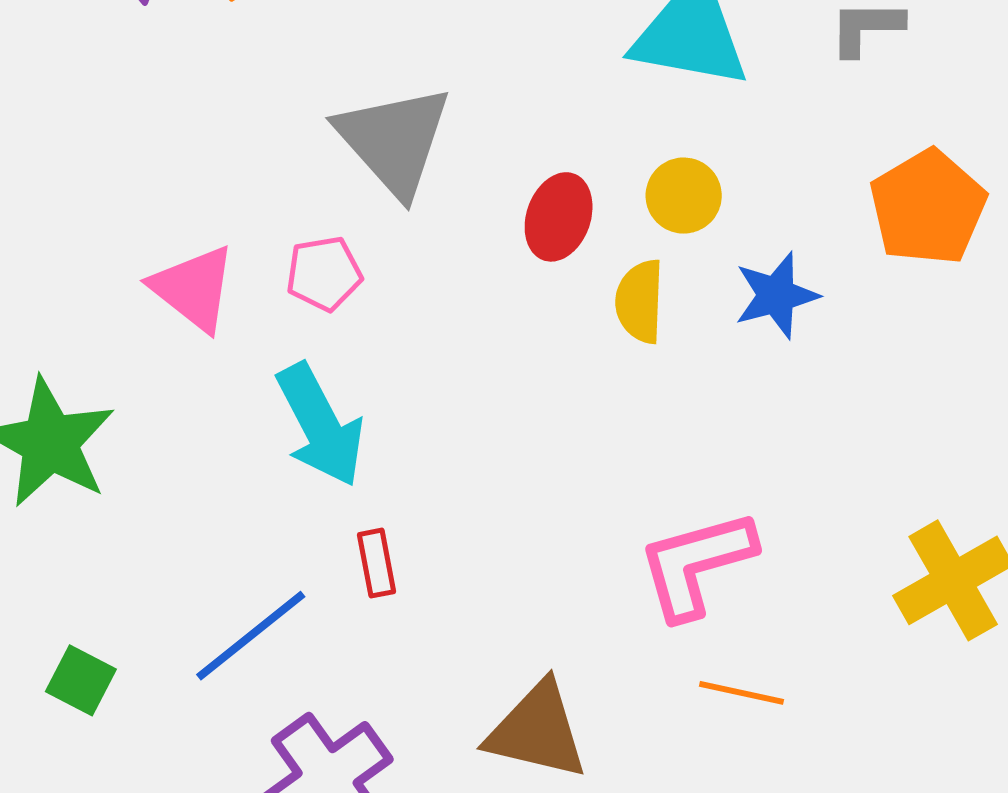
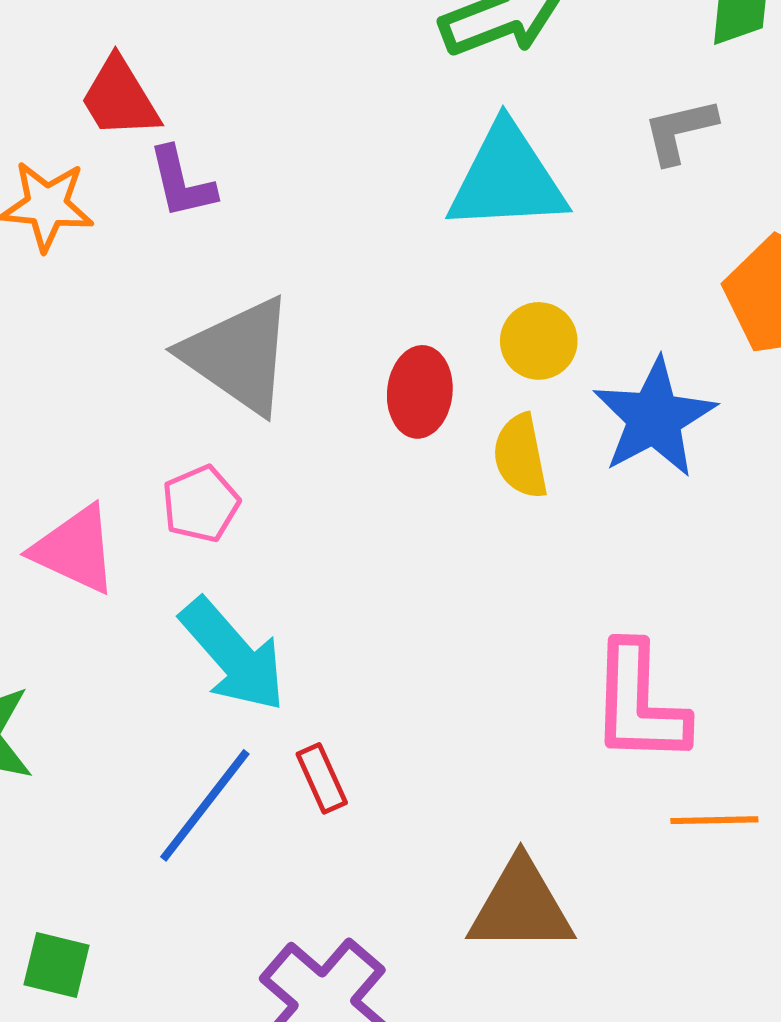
blue star: (776, 295) -> (654, 418), size x1.4
pink L-shape: (696, 564) -> (639, 703), turned -59
blue line: (251, 636) -> (205, 805), moved

